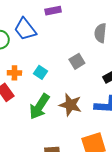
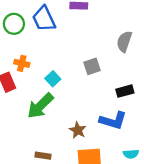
cyan square: (40, 72) -> (53, 79), moved
brown star: (70, 105) -> (78, 130), moved, size x0.7

